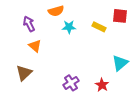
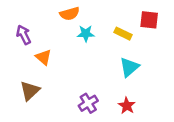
purple arrow: (29, 24) -> (24, 35), moved
cyan triangle: (120, 63) -> (129, 67), moved

